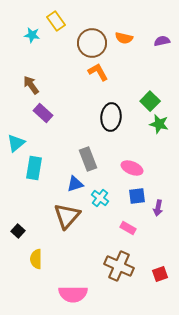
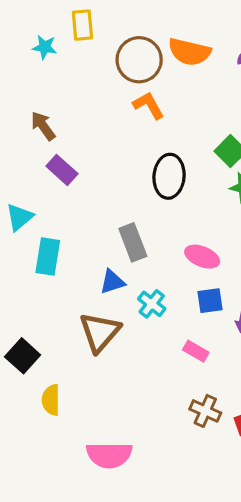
yellow rectangle: (56, 21) -> (82, 25), turned 30
orange semicircle: (124, 38) -> (190, 52), size x1.5
black square: (18, 231) -> (23, 356), size x1.5
brown cross: (119, 266) -> (205, 411), moved, size x0.7

